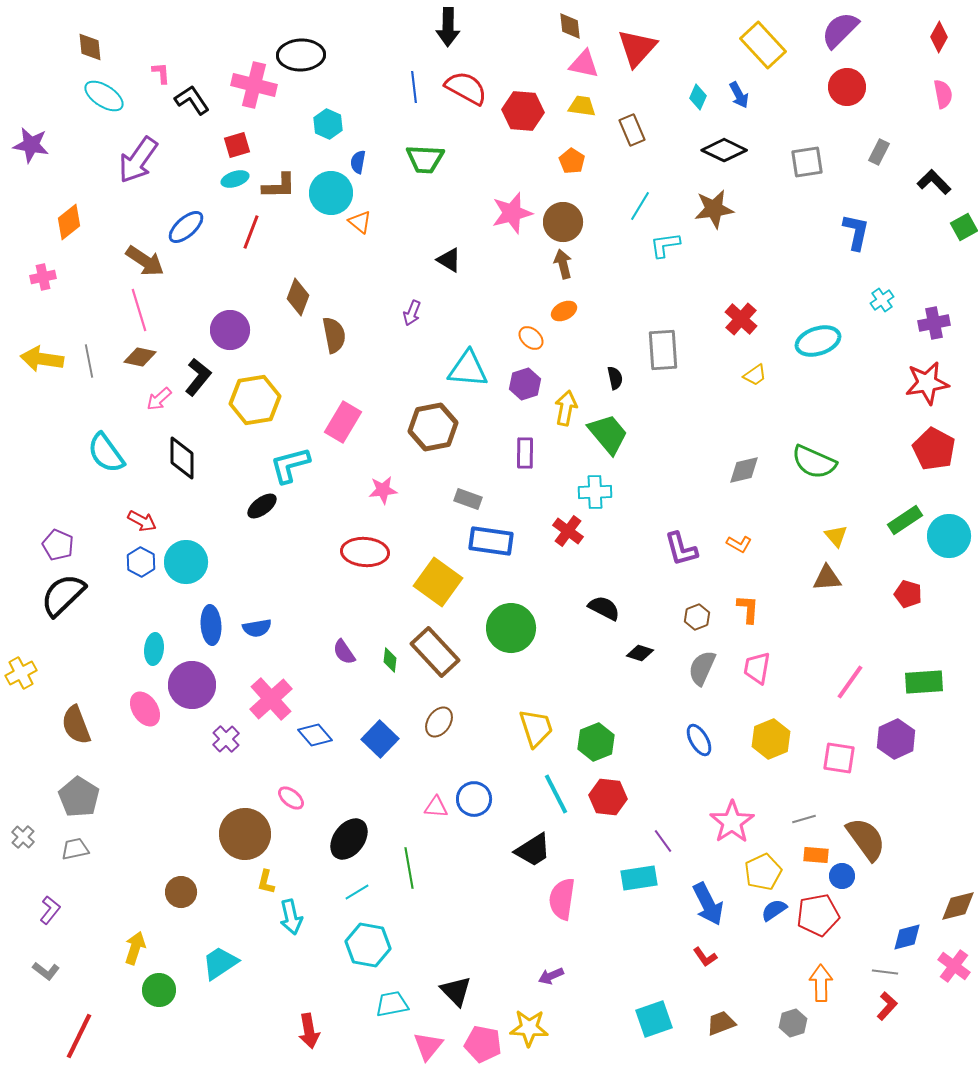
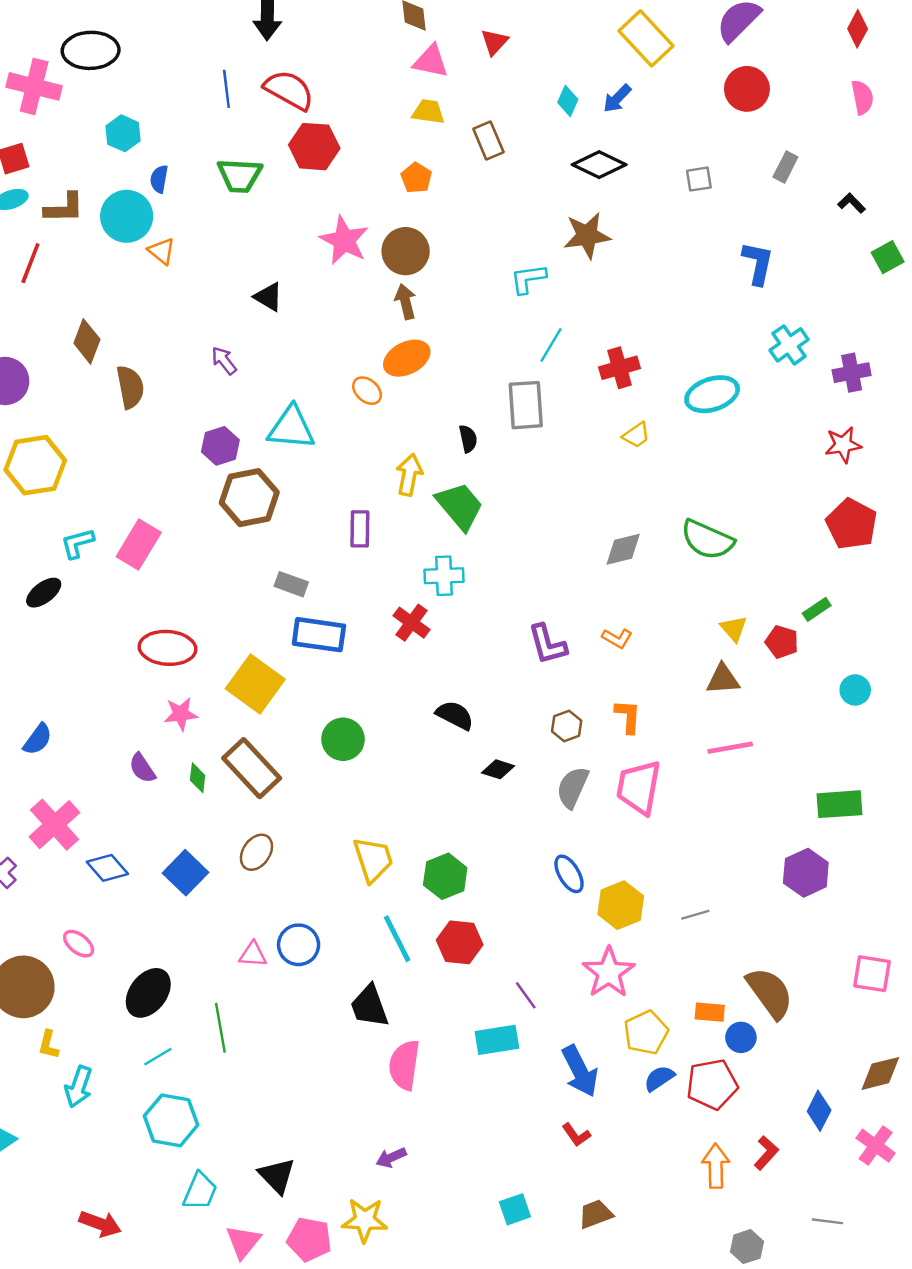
red triangle: (637, 48) -> (494, 42), size x0.6
blue arrow: (739, 95) -> (617, 98), turned 72
red hexagon: (523, 111) -> (314, 147), moved
gray square: (807, 162) -> (699, 179), size x0.7
black L-shape: (934, 182) -> (852, 203), size x0.7
cyan line: (640, 206) -> (551, 345), moved
pink star: (512, 213) -> (344, 240), turned -30
cyan cross: (882, 300) -> (789, 345), size x1.4
orange ellipse: (564, 311) -> (407, 358), size x1.5
purple arrow: (412, 313) -> (224, 361), turned 120
red cross: (741, 319) -> (620, 368), turned 32
red star: (927, 383) -> (843, 445), size x0.7
purple hexagon: (525, 384) -> (220, 446), moved
pink rectangle: (343, 422) -> (139, 544), moved
cyan L-shape: (290, 465) -> (77, 543), size x0.7
pink star: (383, 490) -> (181, 714), moved
green rectangle: (905, 520) -> (817, 609), size x0.7
cyan circle: (949, 536) -> (855, 690), moved, size x0.6
red pentagon: (908, 594) -> (782, 642), moved
blue semicircle: (257, 628) -> (38, 739), turned -44
green circle: (511, 628) -> (343, 739), size x0.7
pink trapezoid: (757, 668) -> (639, 787), size x1.4
pink line: (850, 682) -> (730, 748), moved, turned 45
yellow hexagon: (771, 739) -> (621, 905), moved
pink square: (839, 758) -> (872, 974), moved
gray line: (804, 819) -> (695, 915), moved
black trapezoid: (533, 850) -> (369, 1006), turned 102
cyan arrow: (291, 917) -> (79, 1087), turned 32
blue diamond: (907, 937) -> (819, 1111), turned -48
gray line: (885, 972) -> (828, 1221), moved
cyan trapezoid: (392, 1004) -> (200, 1191), turned 124
red L-shape: (887, 1006) -> (766, 1153), moved
cyan square: (654, 1019) -> (515, 1209), size x0.7
gray hexagon: (793, 1023) -> (747, 1247), moved
red arrow: (309, 1031) -> (100, 1224), turned -60

